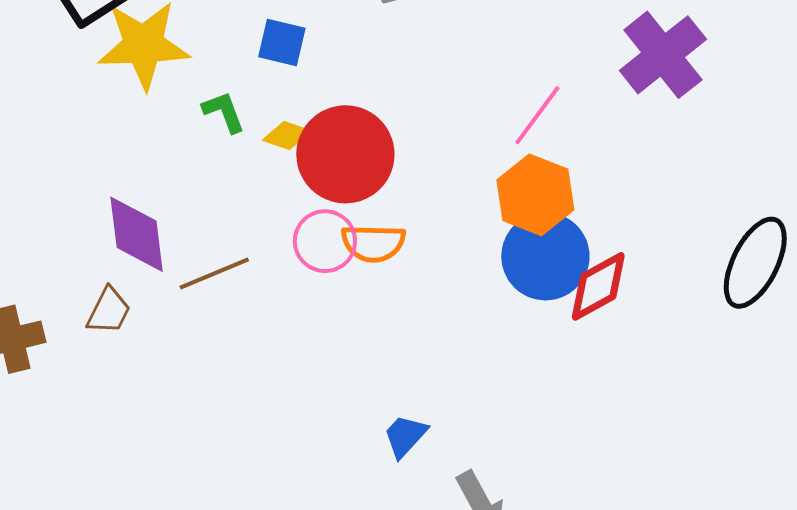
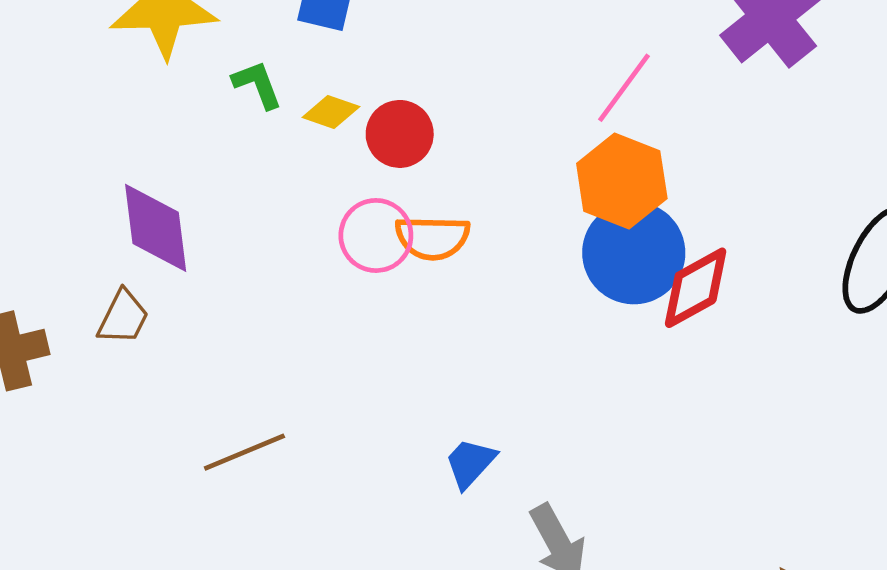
red circle: (345, 154) -> (400, 134), size x0.6
brown line: (214, 273) -> (244, 452), moved

